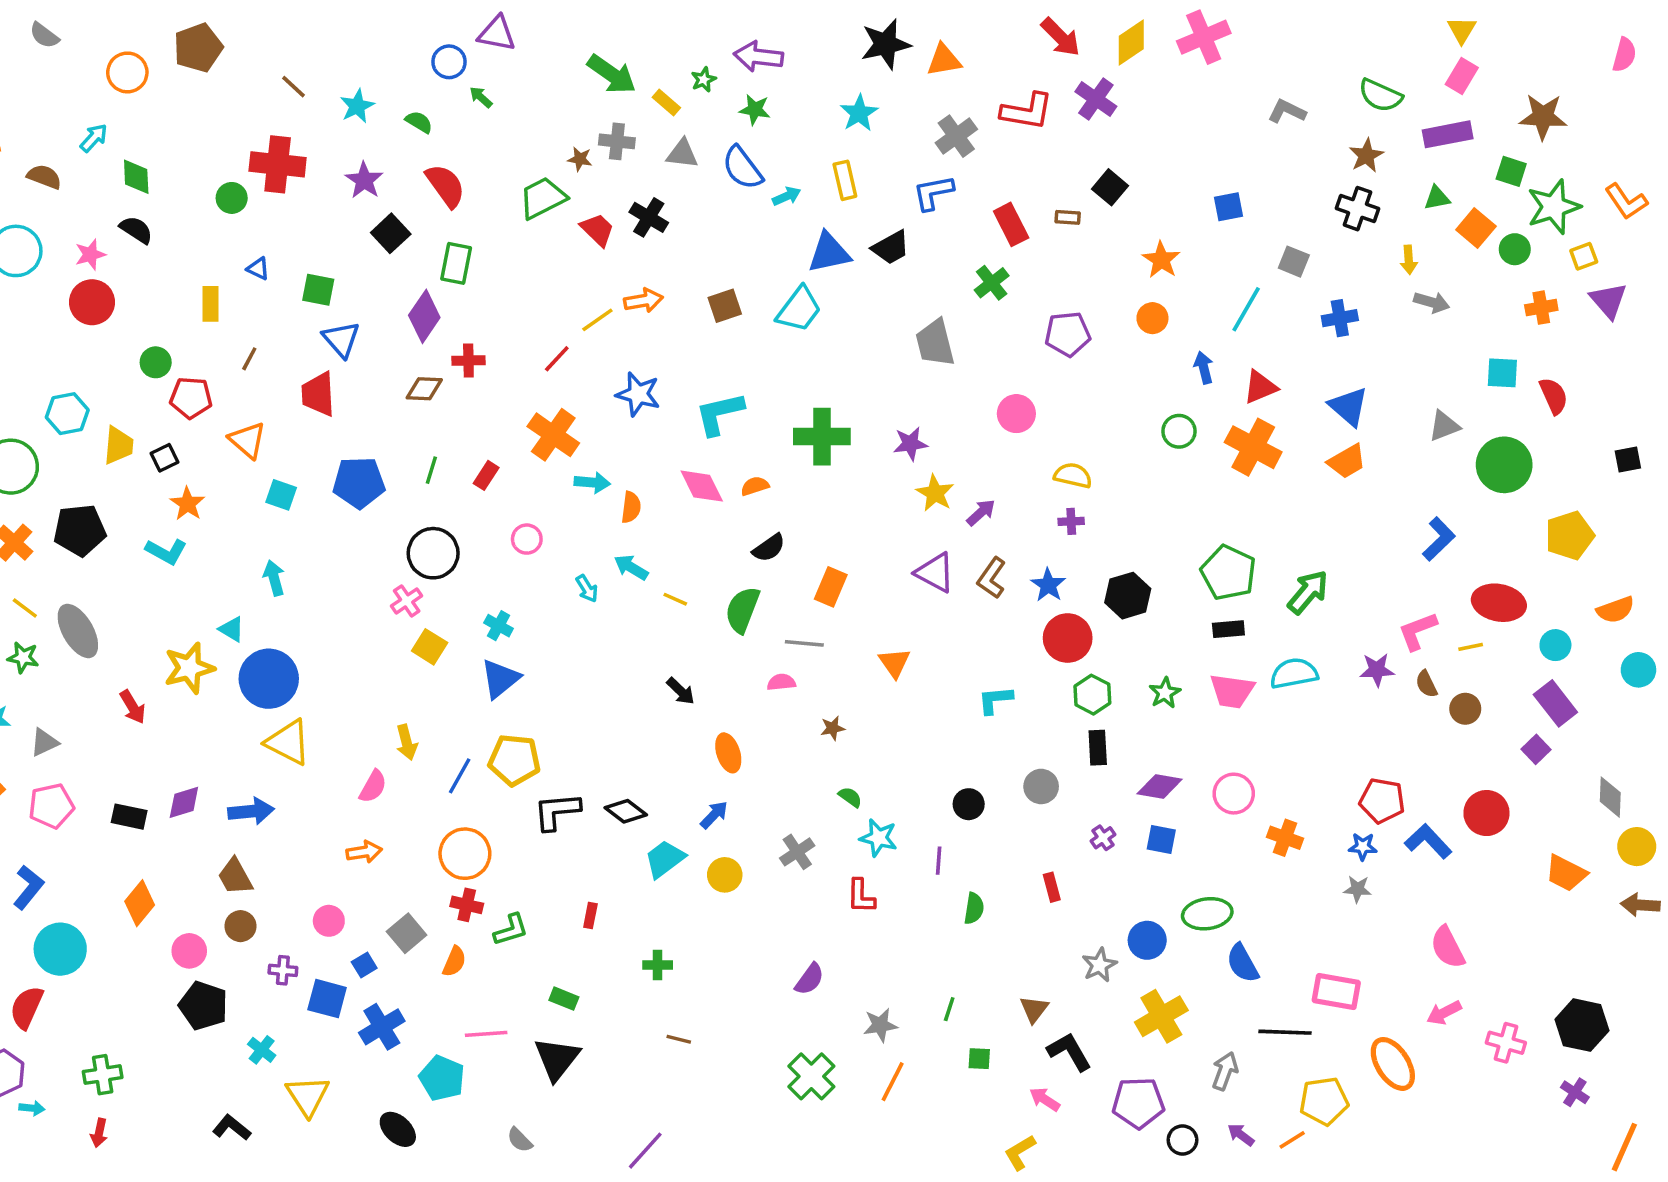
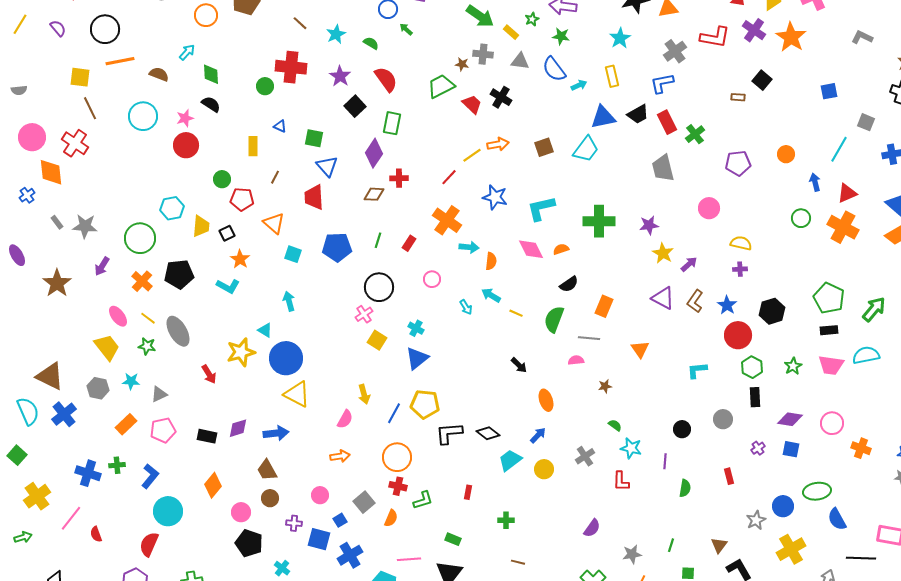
red rectangle: (1011, 224) -> (667, 122), moved
orange star: (1161, 260) -> (791, 37), moved, size x1.4

